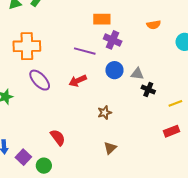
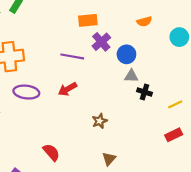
purple cross: (113, 40) -> (101, 42), turned 30
blue circle: (114, 70) -> (126, 54), moved
purple ellipse: (40, 80) -> (26, 92), turned -35

